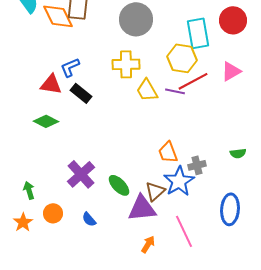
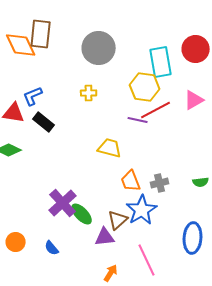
yellow cross: (126, 64) -> (89, 93), size x0.6
yellow trapezoid: (147, 90) -> (110, 148), moved, turned 135
gray cross: (197, 165) -> (160, 183), moved
purple cross: (81, 174) -> (63, 203), moved
purple triangle: (142, 208) -> (105, 237), size x0.7

